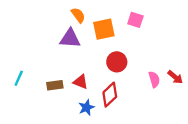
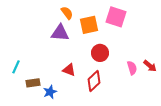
pink square: (135, 20) -> (116, 17), size x1.5
brown rectangle: (55, 85) -> (33, 83), moved
blue star: (86, 107) -> (50, 92), moved

